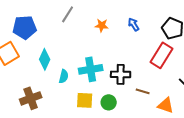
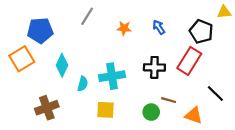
black cross: (121, 74) -> (154, 67), moved
green circle: (109, 102) -> (151, 112), moved

